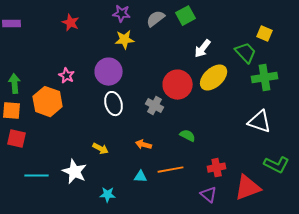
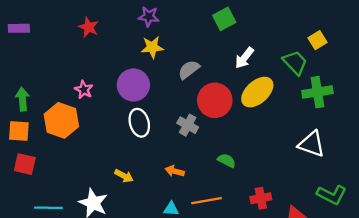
gray semicircle: (156, 19) -> (189, 70), moved
yellow square: (265, 34) -> (317, 40), turned 35

